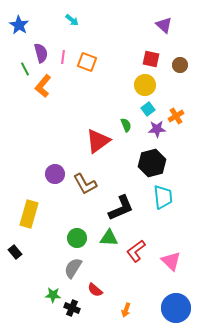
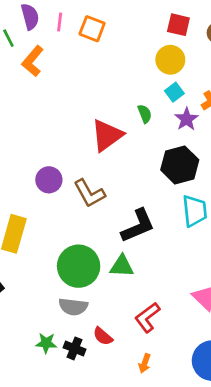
purple star: (157, 129) -> (186, 119), turned -30
green circle: (77, 238) -> (79, 266), size x1.6
red L-shape: (136, 251) -> (147, 317), moved
gray semicircle: (73, 268) -> (73, 307), turned -115
black cross: (72, 308) -> (75, 348), moved

